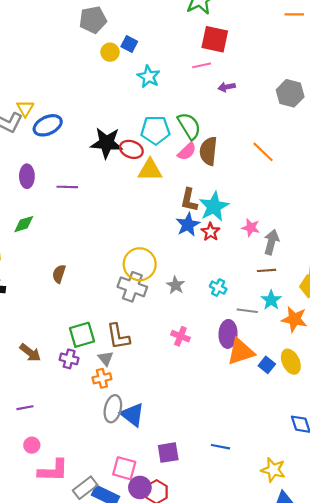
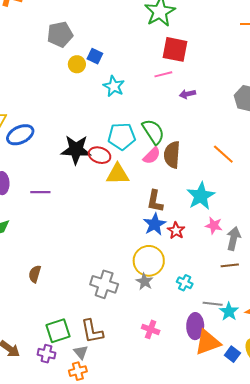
cyan star: (214, 207) -> (201, 196), moved
yellow circle: (140, 264) -> (149, 261), moved
cyan star: (271, 300) -> (229, 312), moved

